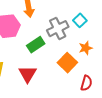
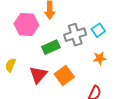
orange square: (67, 63) -> (64, 75), moved

